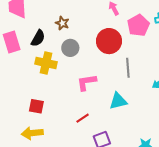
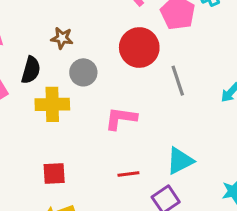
pink L-shape: (87, 82) -> (121, 118), turned 30
cyan triangle: (118, 101) -> (180, 161), moved
red line: (83, 118) -> (128, 174), turned 40

